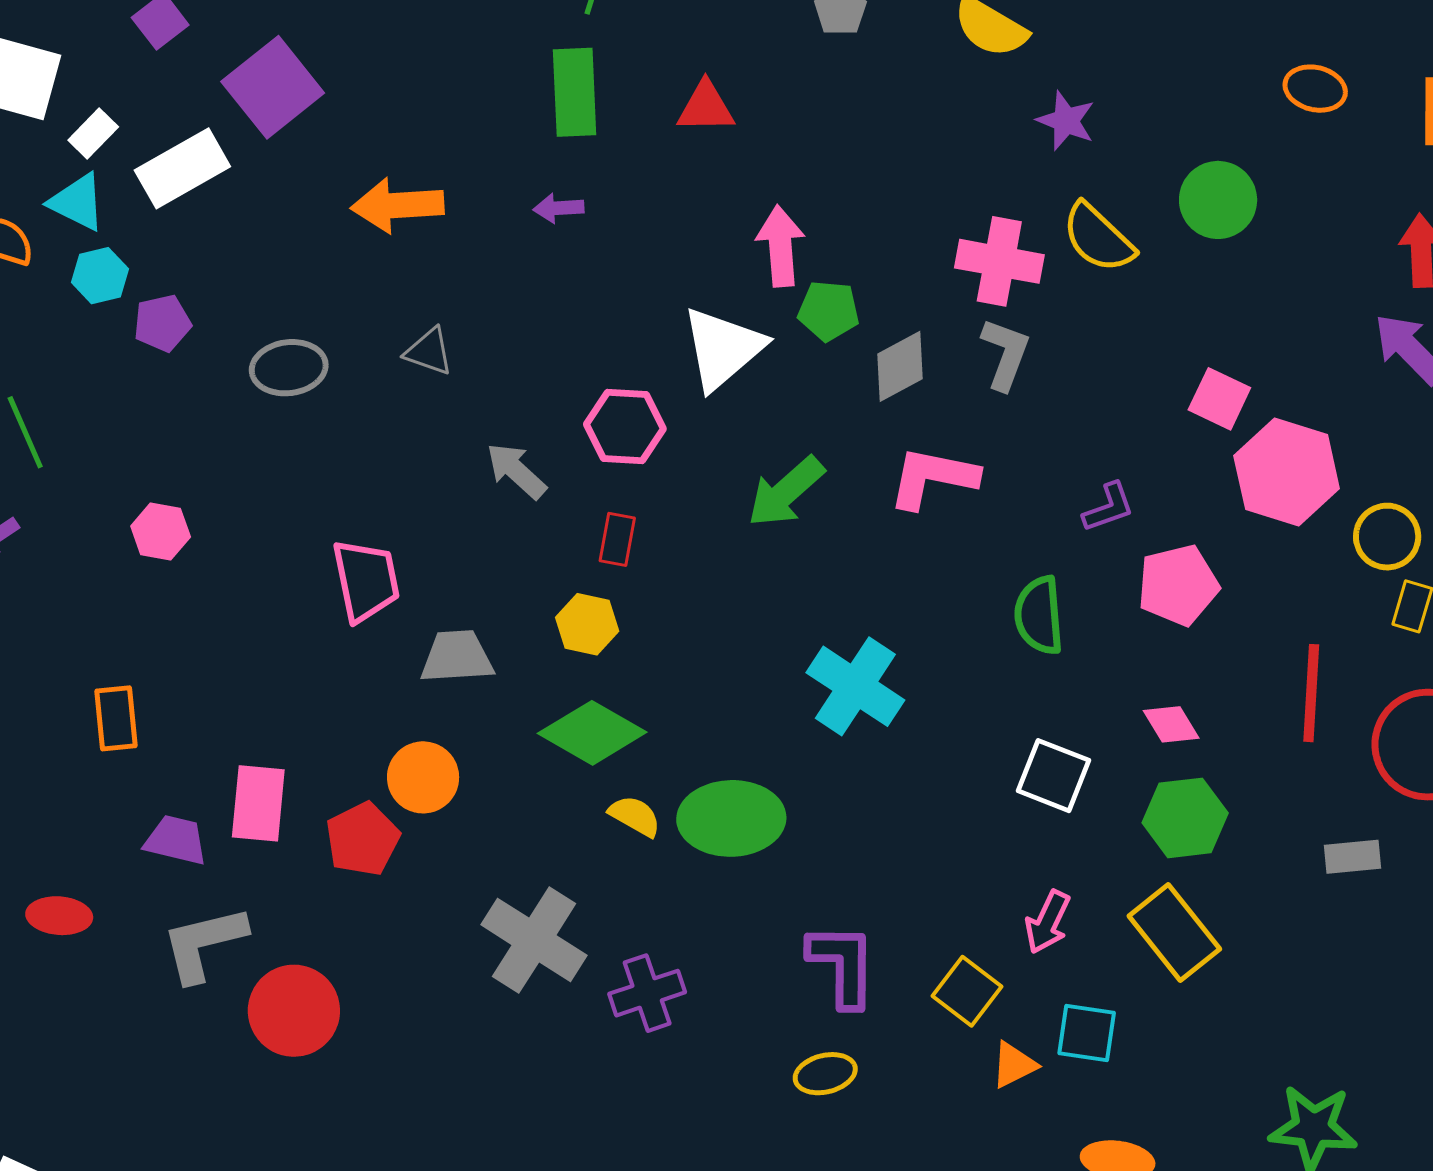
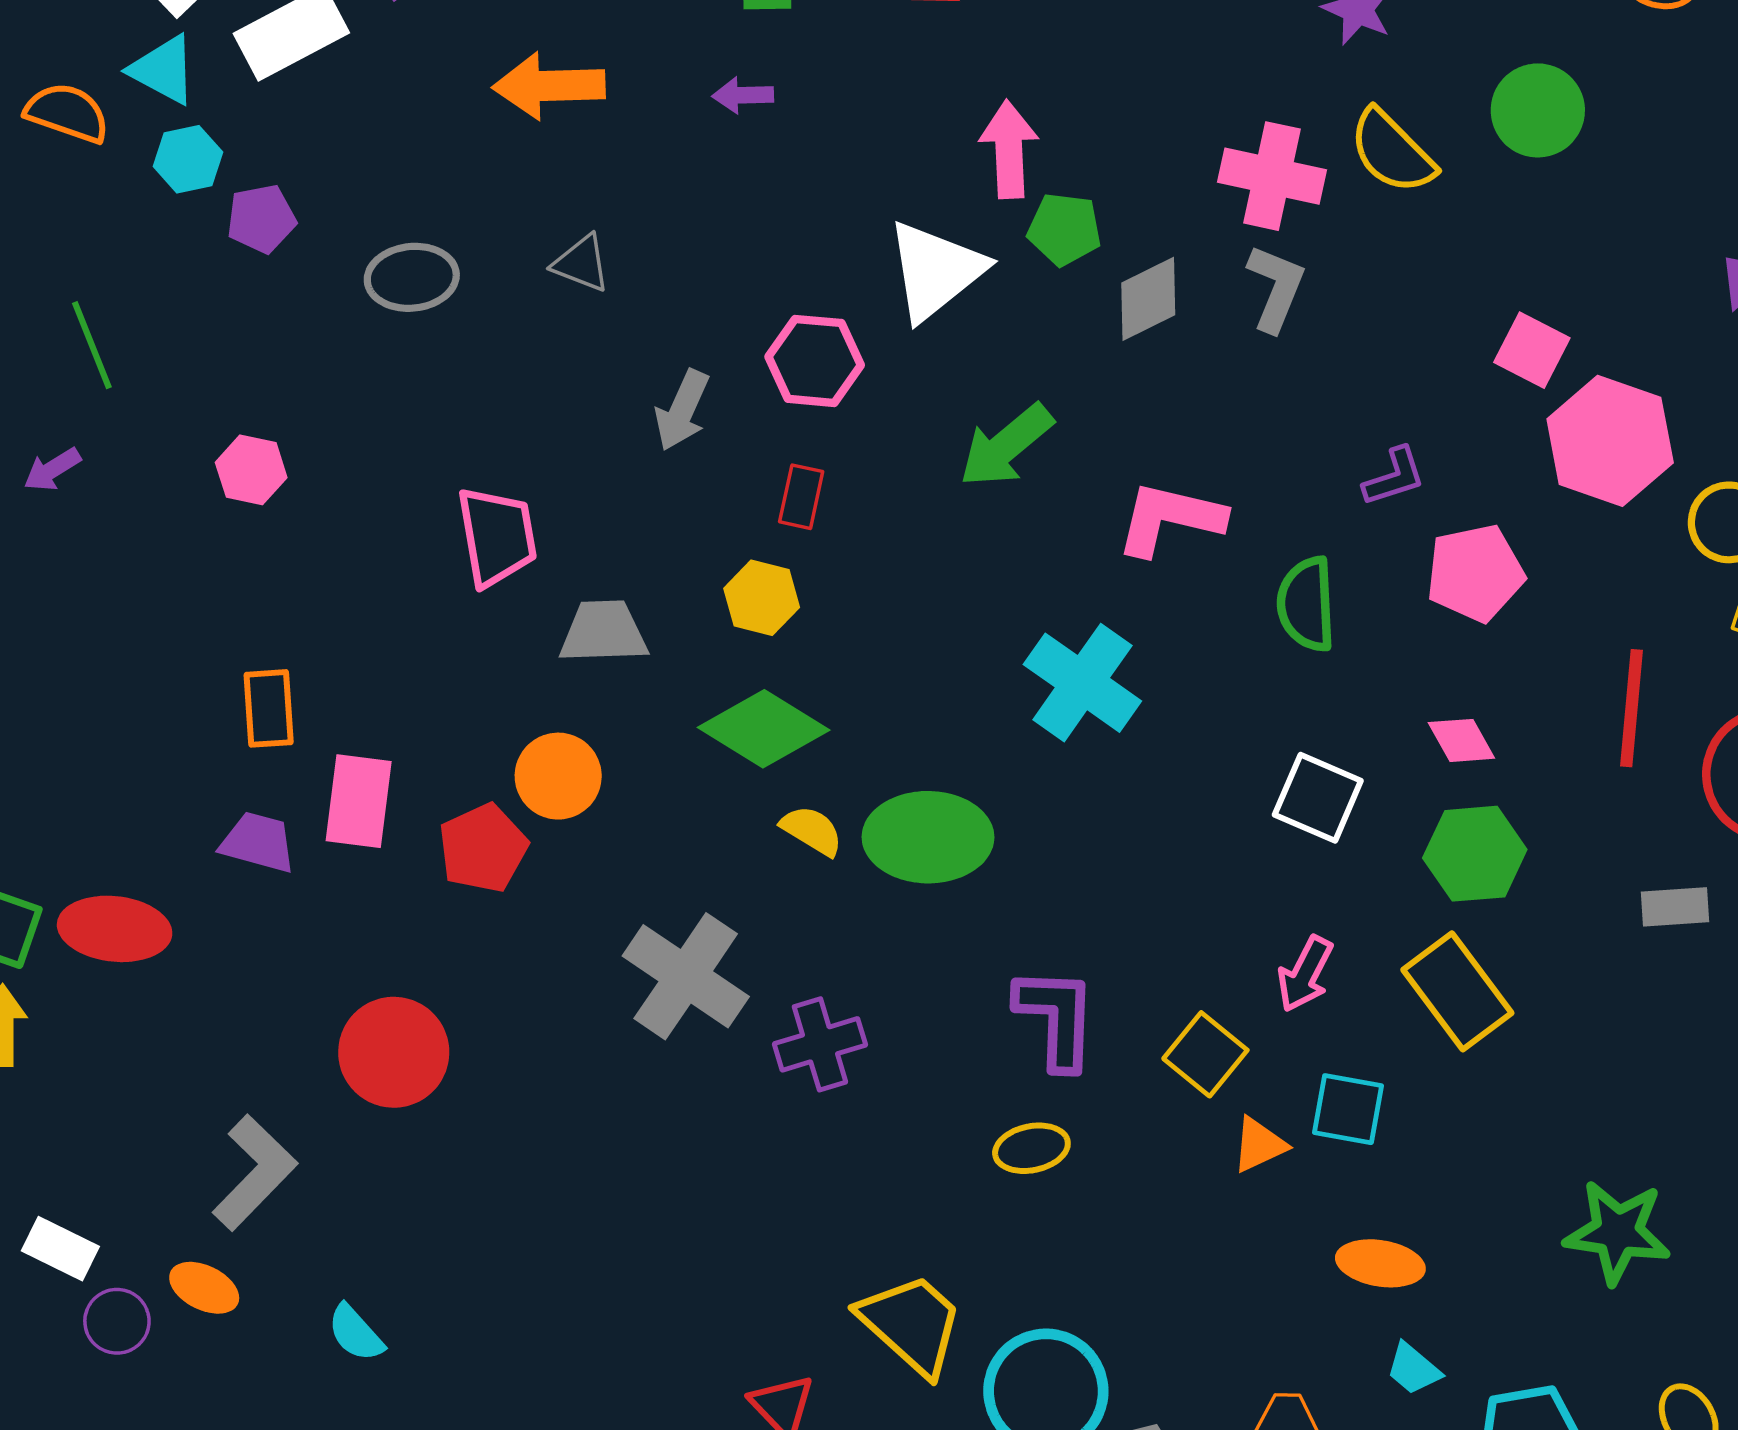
gray arrow: (516, 471) -> (682, 410), turned -110
pink L-shape: (933, 478) -> (1170, 519), moved
orange rectangle: (116, 718) -> (269, 708), moved
red ellipse: (59, 916) -> (115, 929), size x1.4
gray L-shape: (204, 944) -> (255, 1173), moved, turned 146

